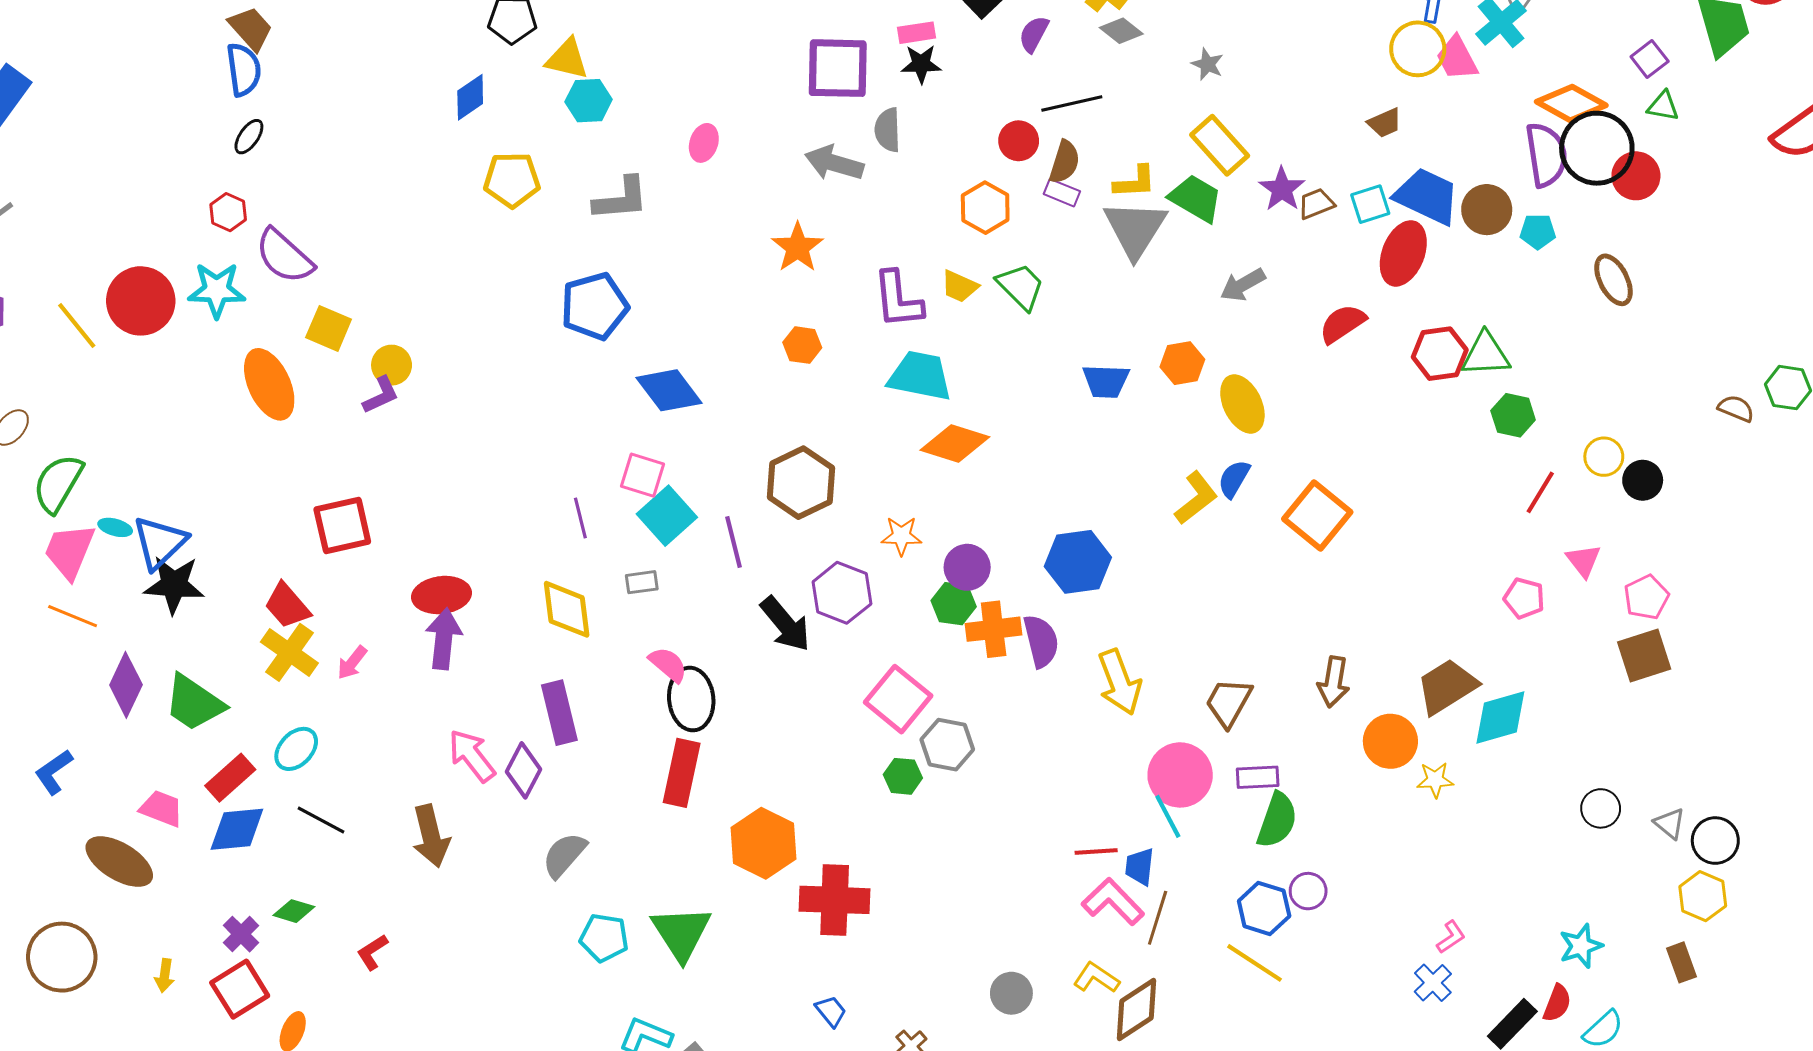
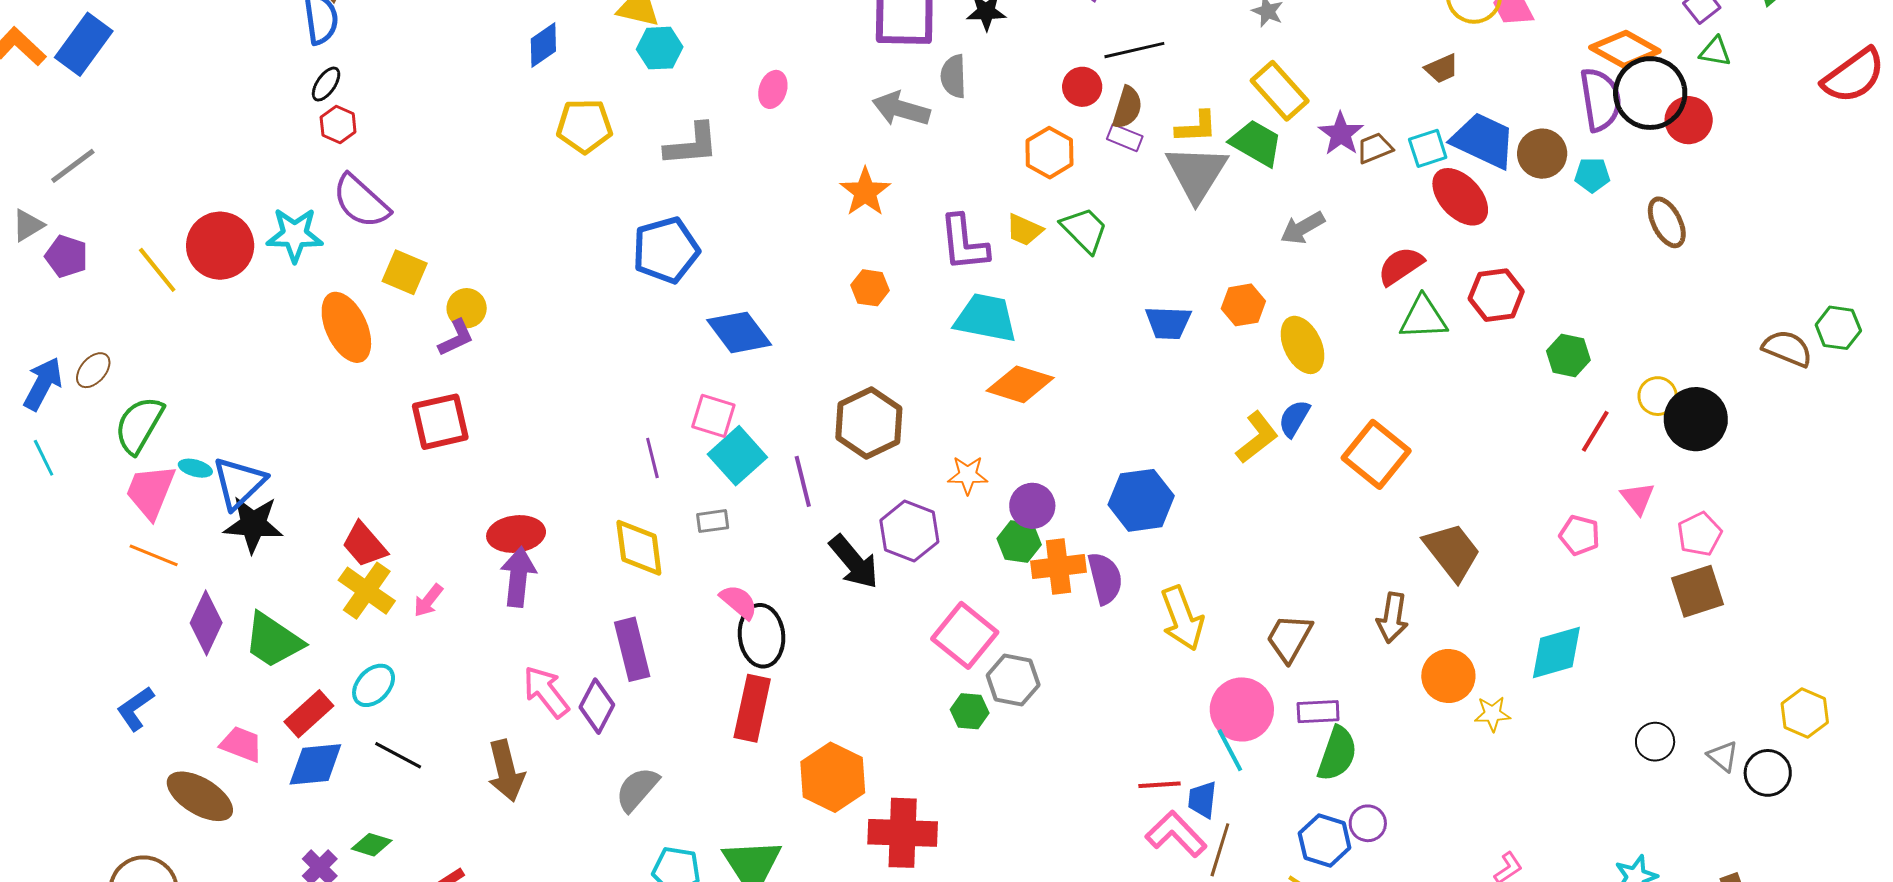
red hexagon: (228, 212) -> (338, 124), moved
red ellipse: (1403, 253) -> (1460, 197), turned -64
green triangle: (1486, 354) -> (1423, 318), moved
brown semicircle: (1736, 408) -> (1787, 348), size x1.4
black circle: (1643, 480) -> (1696, 419), size x1.6
red square: (342, 525) -> (440, 422), moved
brown trapezoid: (1447, 687) -> (1452, 552), moved, turned 84
yellow hexagon: (1703, 896) -> (1805, 713), moved

